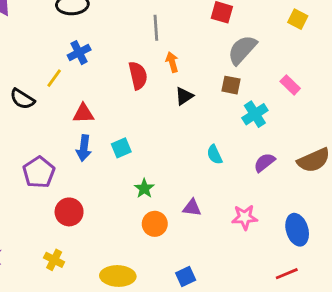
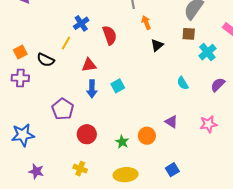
red semicircle: (138, 76) -> (110, 35), moved
green star: (144, 188) -> (122, 142), moved
purple triangle: (192, 208) -> (171, 122), turned 32

